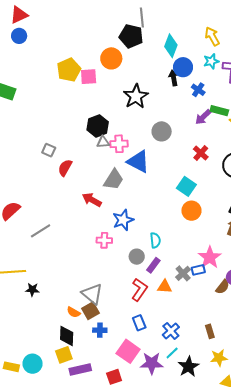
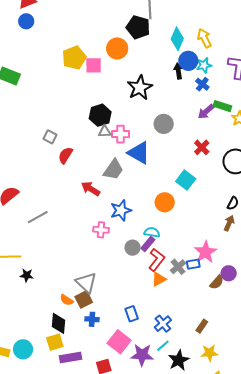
yellow arrow: (212, 36) -> (204, 38), moved
cyan star: (211, 61) -> (204, 65), moved
orange circle: (191, 211) -> (165, 202), moved
cyan semicircle: (155, 240) -> (152, 232), turned -77
purple rectangle: (153, 265) -> (148, 244), moved
orange triangle: (165, 287) -> (159, 279), turned -35
red L-shape: (139, 290) -> (157, 260), moved
brown rectangle: (210, 331) -> (202, 326), turned 48

